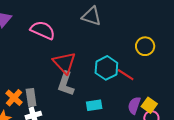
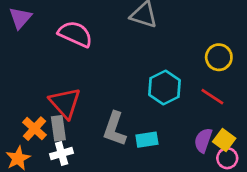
red triangle: (64, 63) -> (65, 103), moved
red line: (126, 75) -> (212, 97), moved
gray L-shape: (66, 84) -> (115, 129), moved

